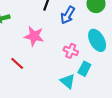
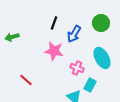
pink star: (34, 36) -> (54, 51), moved

